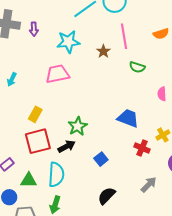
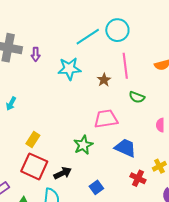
pink trapezoid: (57, 74) -> (106, 119), moved
green star: (78, 126) -> (83, 145), moved
red square: (38, 141) -> (34, 166), turned 36

